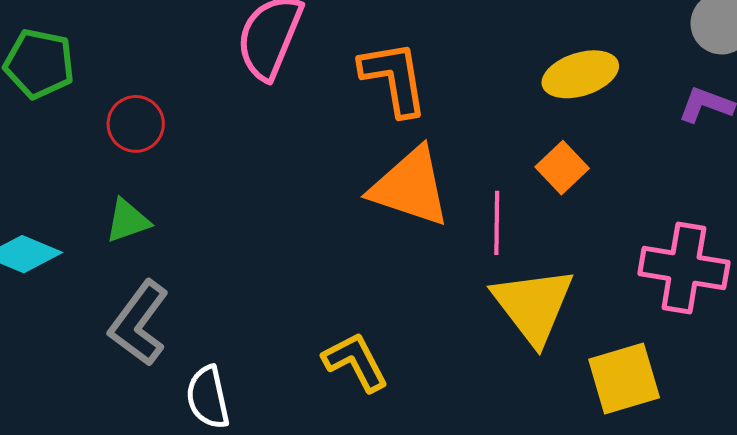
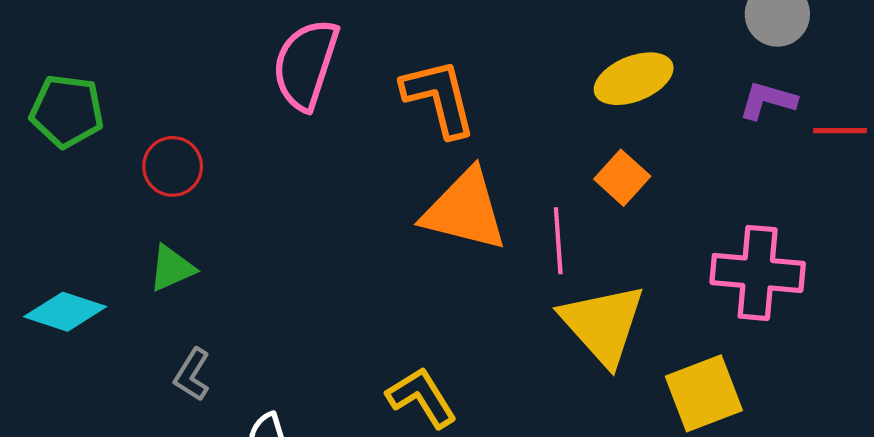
gray L-shape: (139, 323) -> (192, 375), size x0.6

